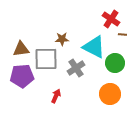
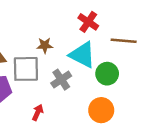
red cross: (111, 19) -> (88, 22), moved

